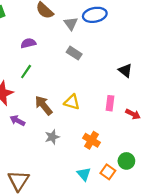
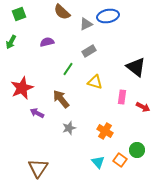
gray triangle: (71, 24) -> (86, 24), turned 40
gray rectangle: (74, 53) -> (89, 51), turned -64
black triangle: (125, 70) -> (136, 67), size x1.5
green line: (26, 72) -> (68, 69), moved
yellow triangle: (72, 102) -> (95, 82), moved

